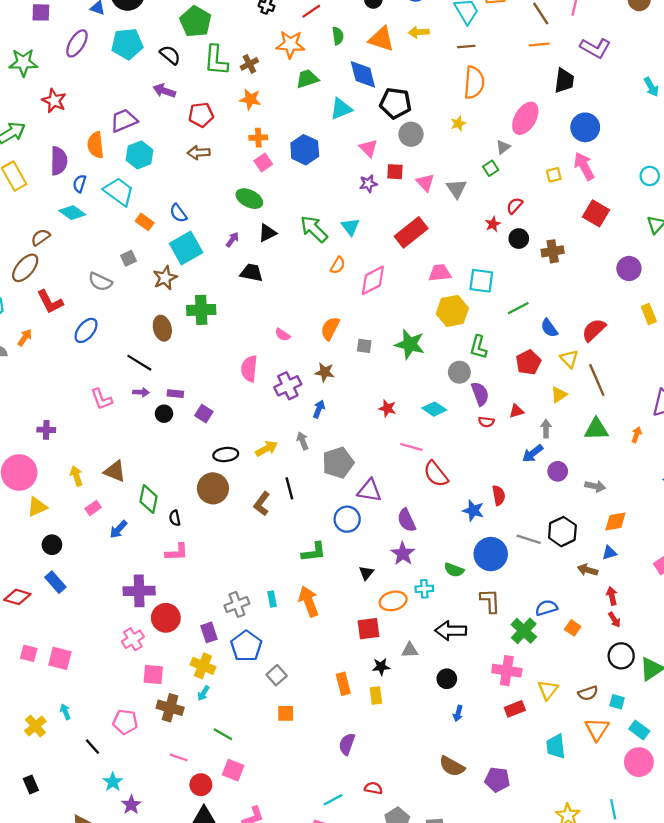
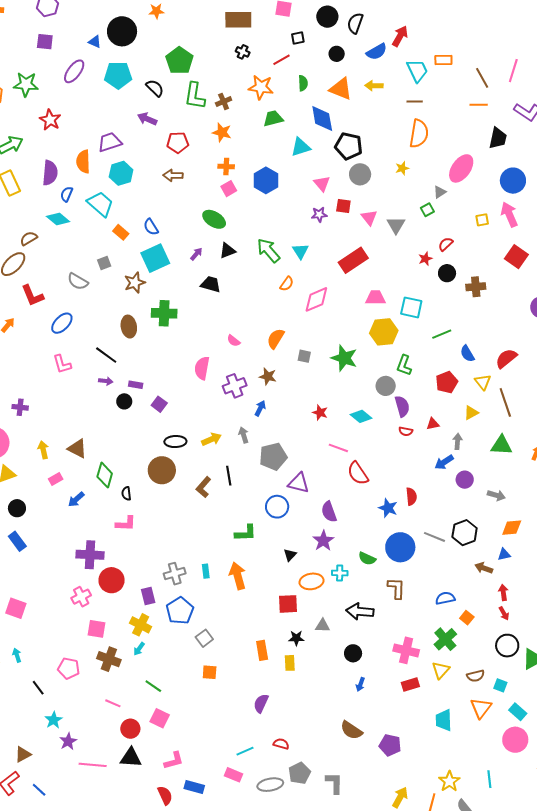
pink L-shape: (101, 399) -> (62, 364), moved
green cross: (524, 631) -> (445, 639), moved

